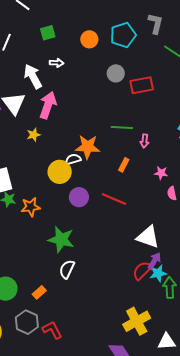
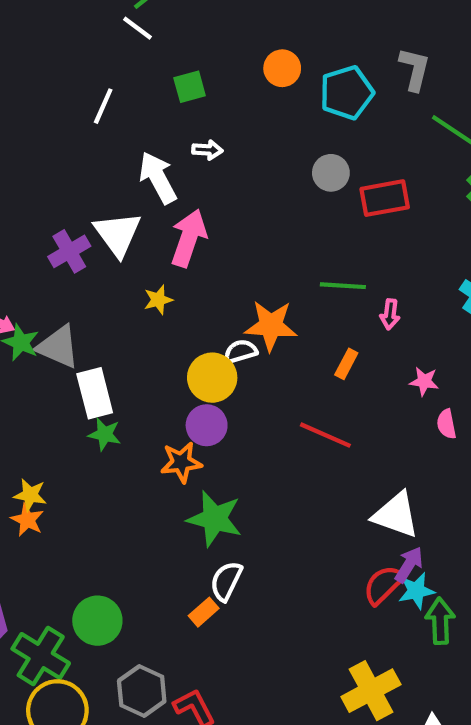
orange circle: (89, 39) -> (282, 68), moved
purple circle: (79, 197) -> (207, 425), moved
orange star: (31, 207) -> (181, 462), moved
orange rectangle: (39, 292) -> (204, 612), moved

